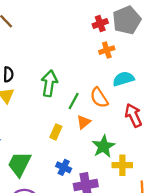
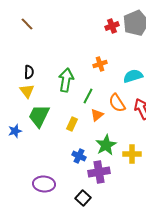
orange cross: (107, 50) -> (100, 64), moved
orange semicircle: (99, 98) -> (117, 103), moved
green star: (104, 146) -> (106, 145), moved
green trapezoid: (19, 164) -> (39, 116), moved

